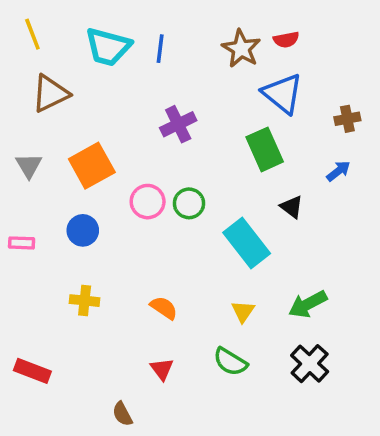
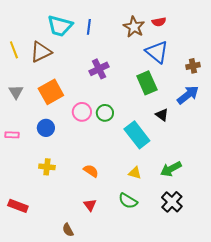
yellow line: (32, 34) -> (14, 50), moved
brown triangle: (50, 94) -> (41, 52), moved
blue arrow: (338, 171) -> (188, 95), size x1.6
yellow triangle: (243, 311) -> (135, 173), turned -48

